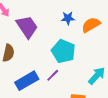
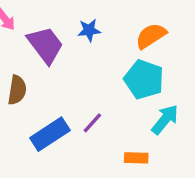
blue star: (68, 18) -> (89, 30), moved
cyan pentagon: (63, 51) -> (144, 79), moved

